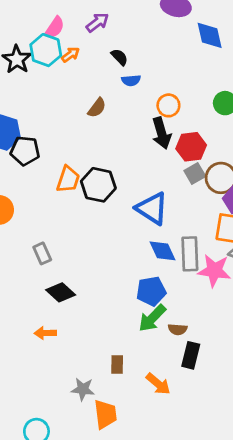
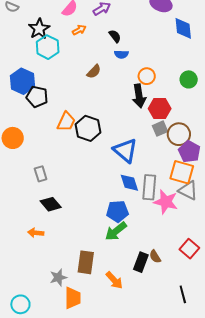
cyan hexagon: (46, 50) -> (48, 47), moved
brown semicircle: (178, 329) -> (155, 257), moved, turned 48
brown rectangle: (117, 365) -> (86, 262), size x1.6
gray star: (83, 389) -> (58, 277), turned -30

